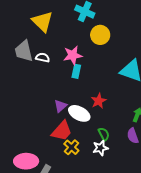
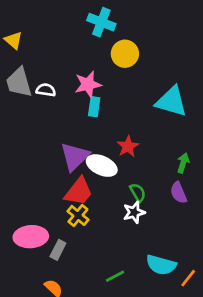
yellow triangle: (42, 22) -> (13, 40), moved, size x0.6
purple triangle: (60, 106) -> (75, 157), size x1.6
yellow cross: (71, 147) -> (78, 215), moved

